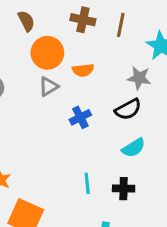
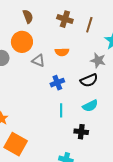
orange circle: (47, 53) -> (22, 42), moved
gray triangle: (48, 86) -> (38, 61), turned 48
cyan line: (87, 183) -> (61, 110), moved

